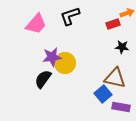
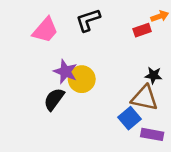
black star: (122, 47) -> (153, 75), moved
purple star: (52, 57) -> (65, 72), turned 30

